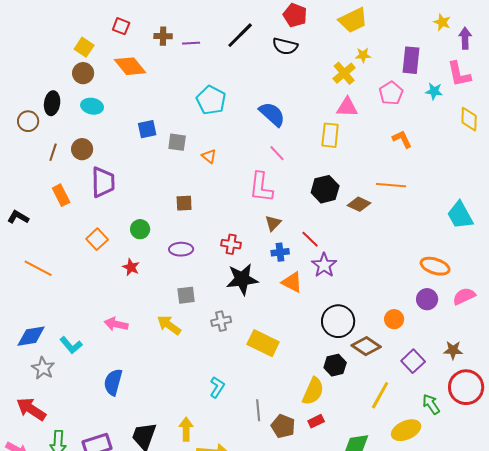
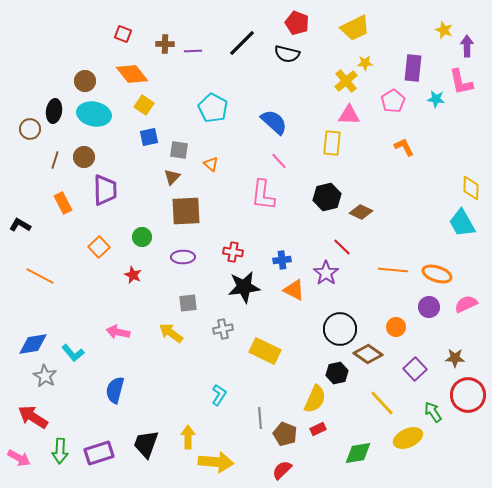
yellow square: (84, 47) -> (144, 105), moved
cyan ellipse: (92, 106) -> (94, 114), size x1.5
yellow diamond: (469, 119) -> (471, 188), moved
orange line: (391, 185) -> (393, 270), moved
brown square: (184, 203) -> (186, 211), size x1.8
brown triangle: (273, 223) -> (172, 177), moved
red line: (310, 239) -> (342, 247), moved
yellow line: (380, 395) -> (382, 403), turned -72

